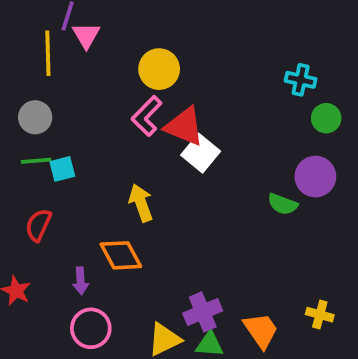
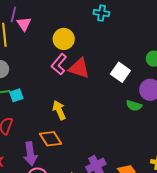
cyan cross: (301, 80) -> (101, 13), moved
white square: (201, 153) -> (120, 72), moved
purple arrow: (81, 281) -> (30, 154), size x1.6

